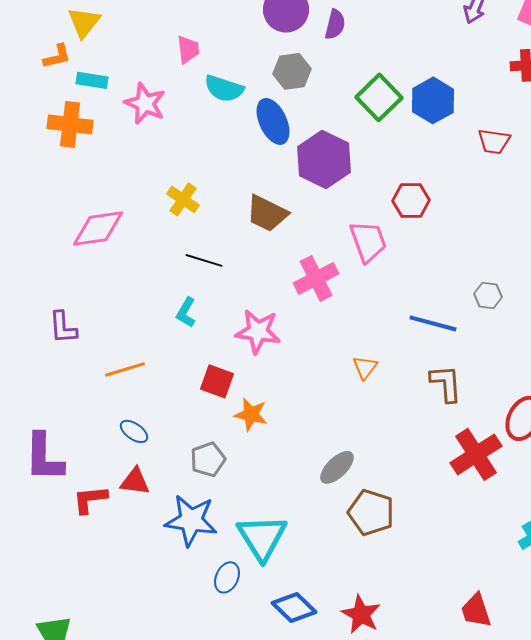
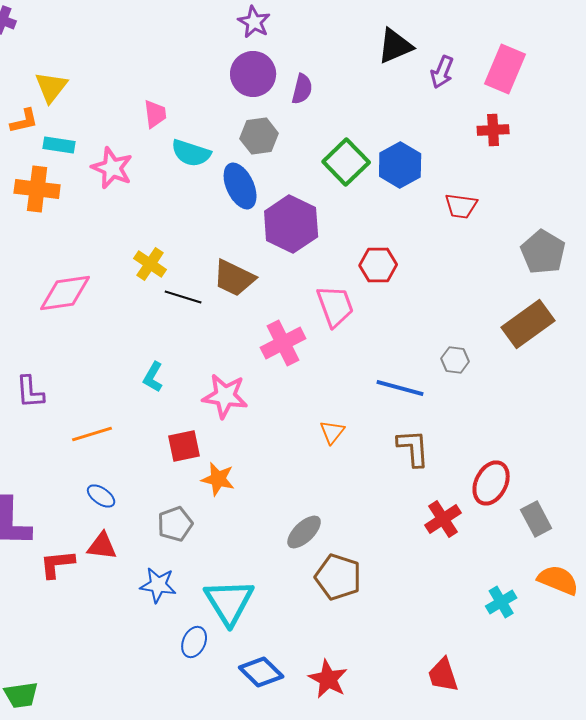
black line: (204, 260) -> (183, 297), moved
red square: (217, 381) -> (184, 446), turned -32
red cross: (476, 454) -> (443, 519), size x0.7
blue star: (191, 520) -> (158, 585), size x0.7

